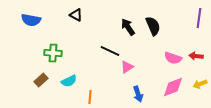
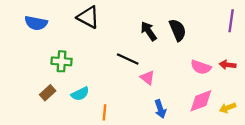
black triangle: (76, 15) -> (88, 17), size x1.5
pink triangle: (127, 67) -> (147, 78), turned -48
yellow arrow: (200, 84) -> (228, 108), moved

